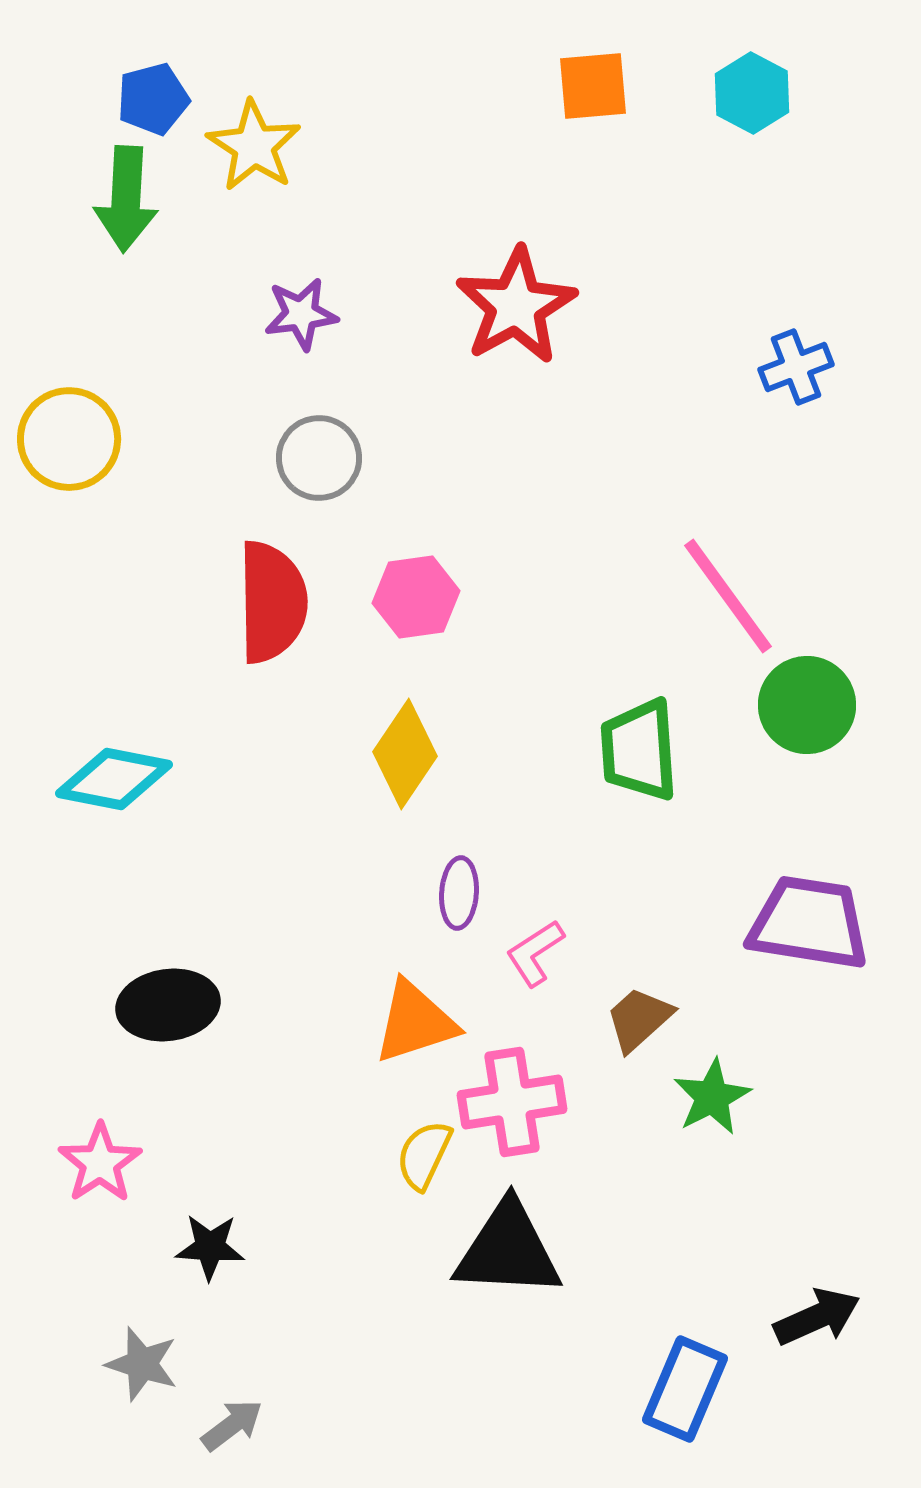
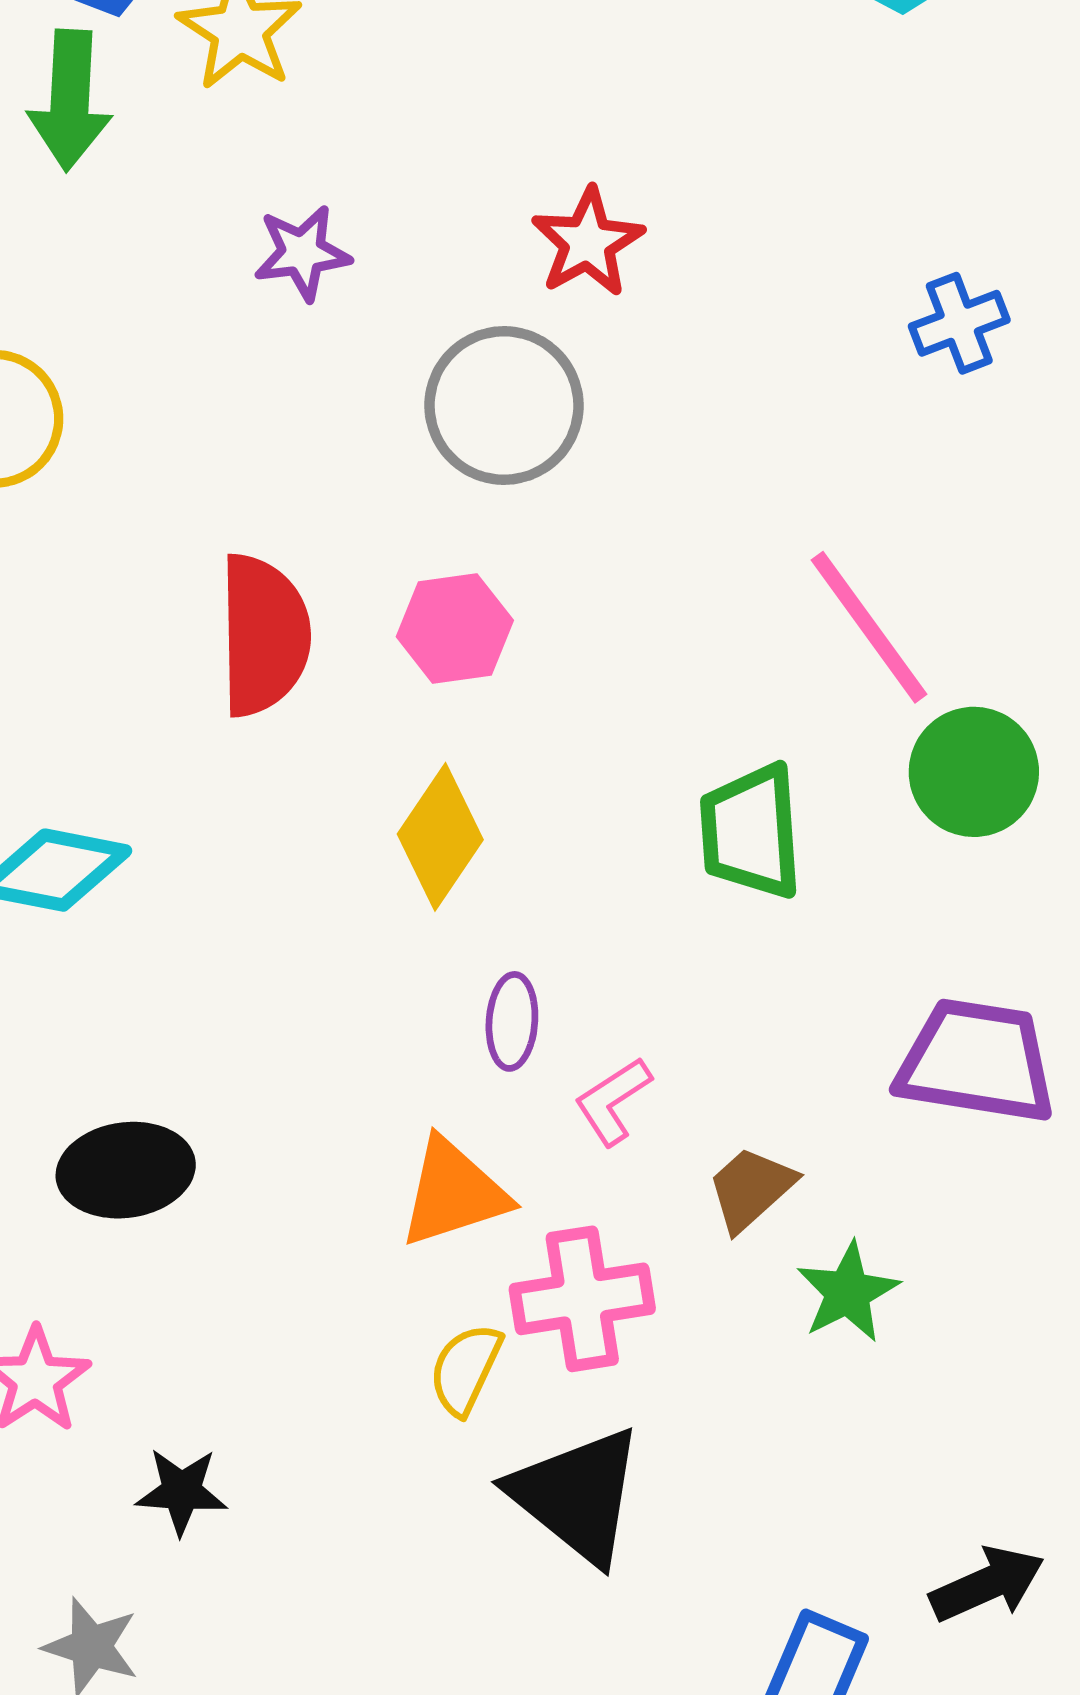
red star: (516, 306) -> (588, 242), size x0.7
gray circle: (319, 458) -> (504, 406), moved, size x1.4
black triangle: (508, 1250) -> (577, 1495), turned 36

